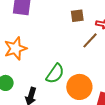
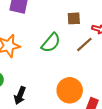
green semicircle: (55, 74) -> (51, 43), moved

